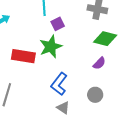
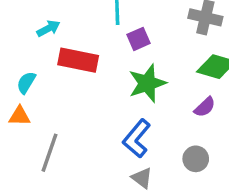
green star: (51, 47) -> (147, 83), moved
red rectangle: (23, 56) -> (78, 60), moved

